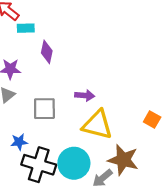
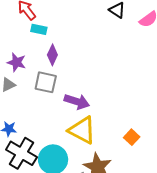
purple arrow: (85, 95) -> (77, 102), size x1.4
gray square: (44, 109) -> (46, 82), moved

